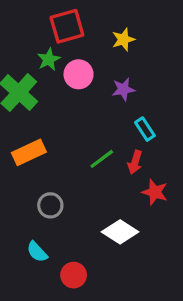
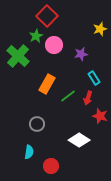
red square: (67, 26) -> (47, 16), turned -30
yellow star: (123, 39) -> (100, 29), moved
orange rectangle: (29, 152) -> (47, 84), moved, turned -36
cyan semicircle: (37, 252) -> (29, 152), turned -128

